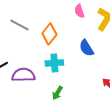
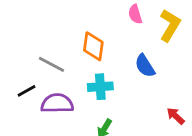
gray line: (19, 25) -> (52, 64), moved
orange diamond: (49, 34) -> (93, 46), turned -30

